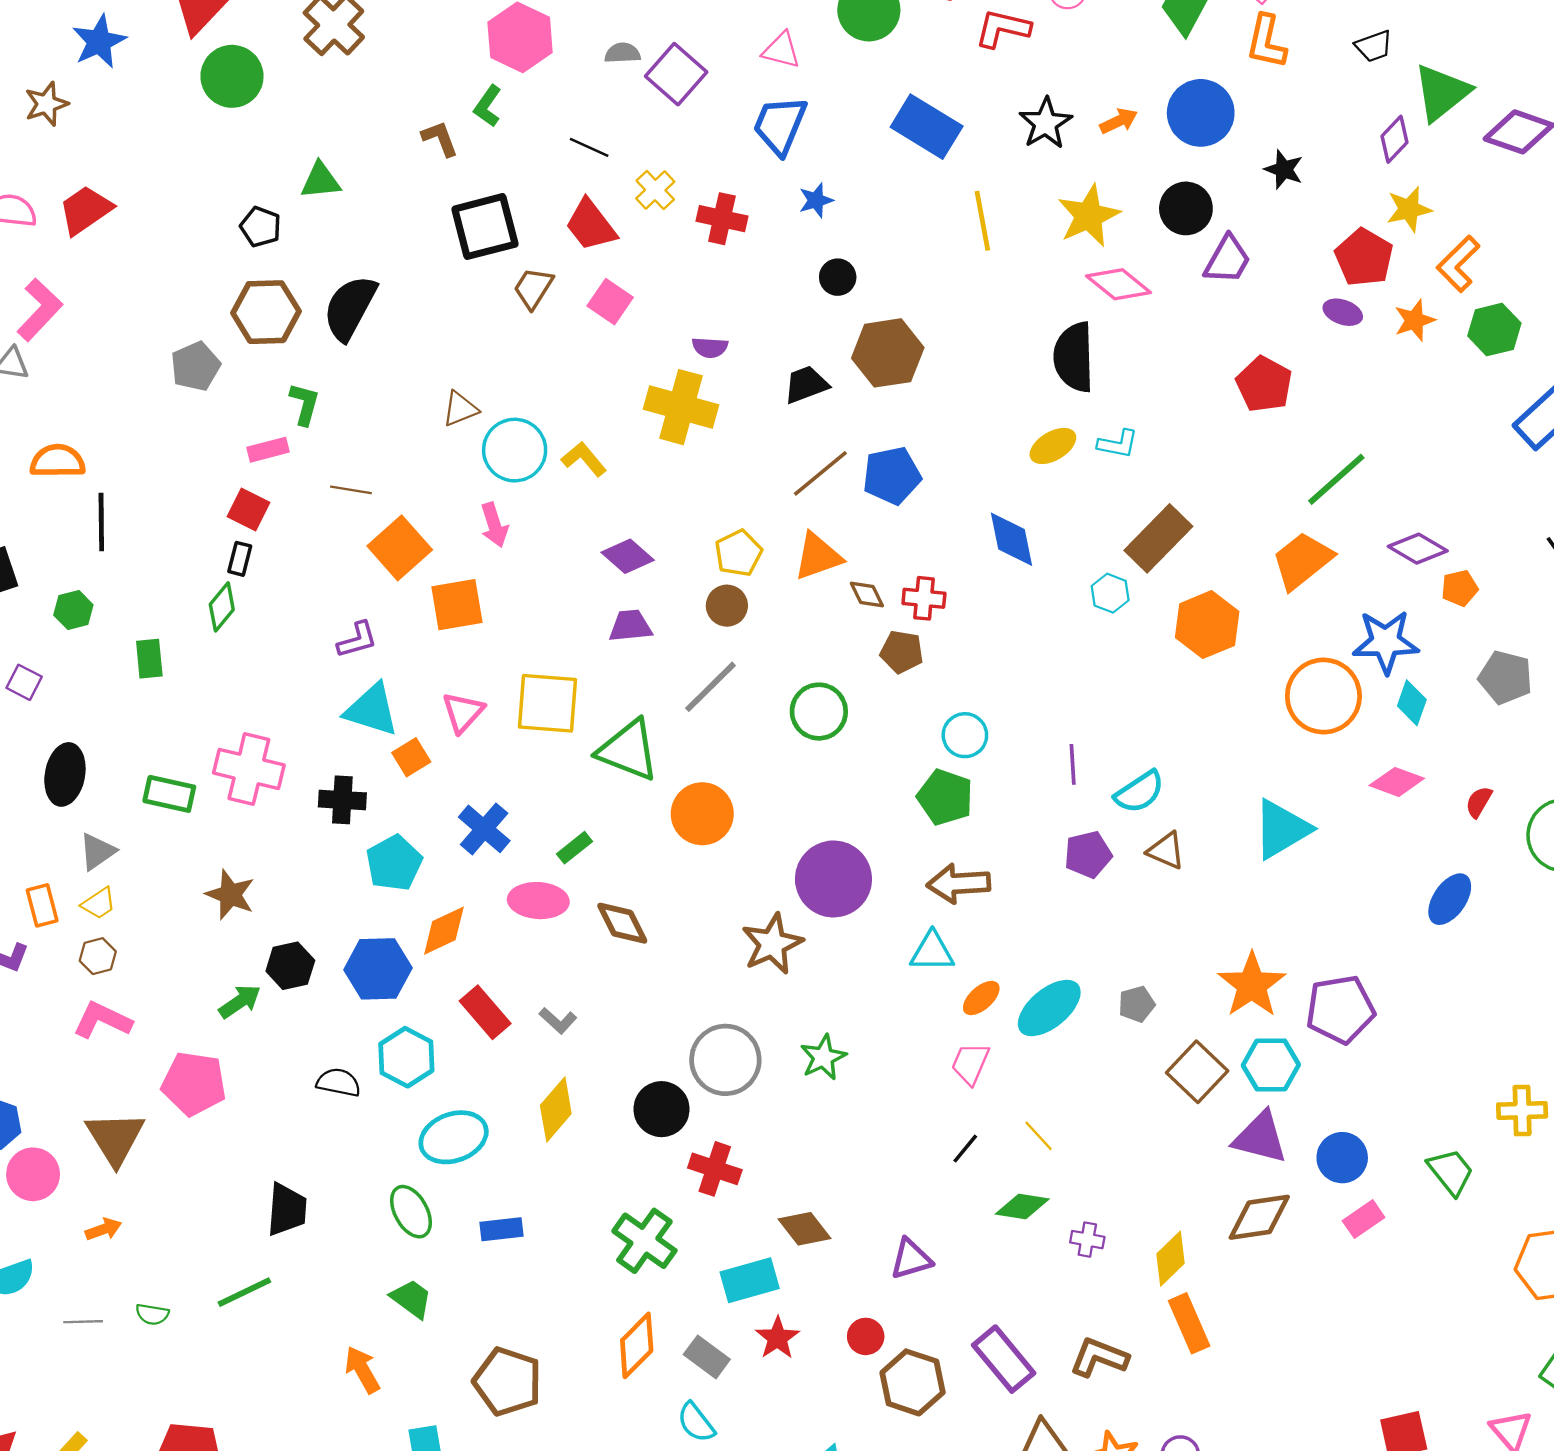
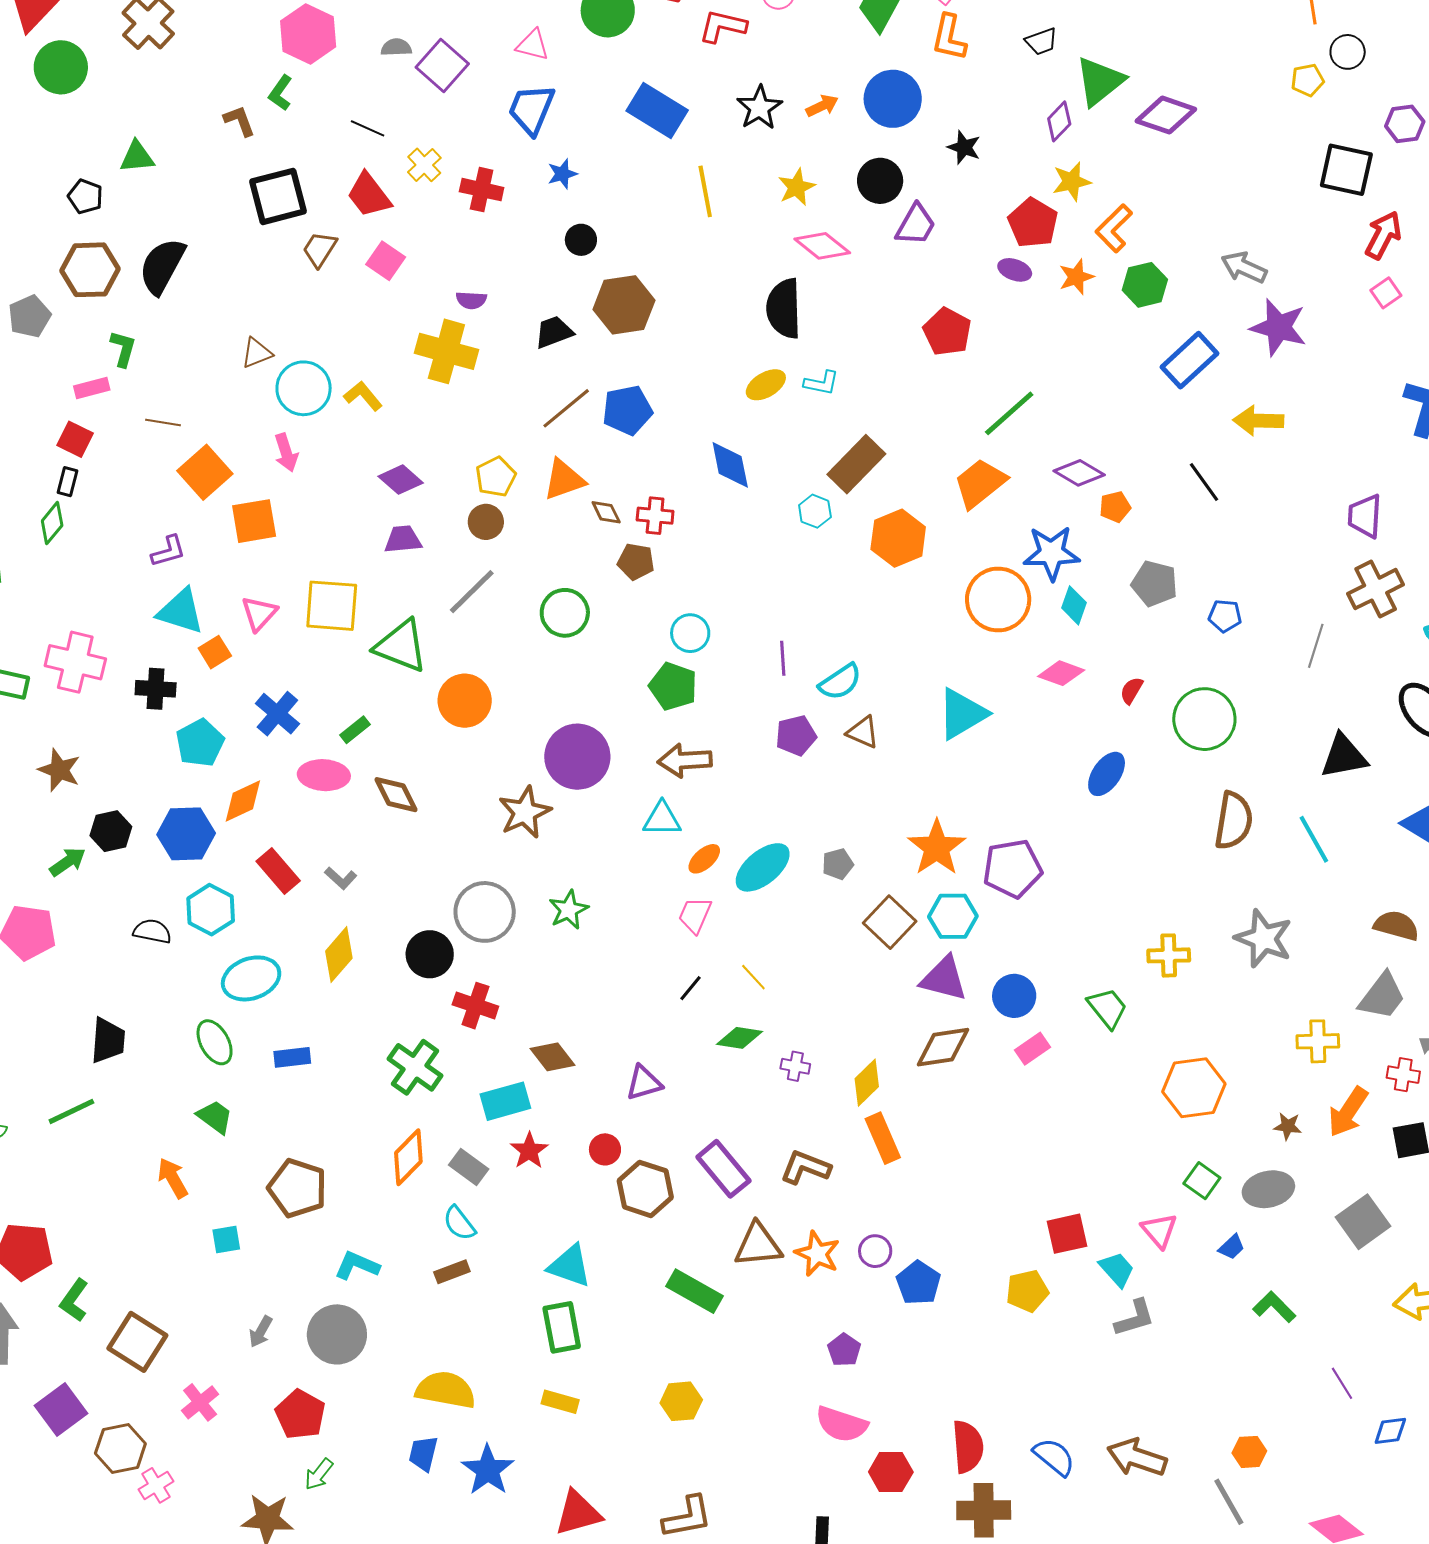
yellow star: (1089, 216) -> (797, 187), size x0.7

